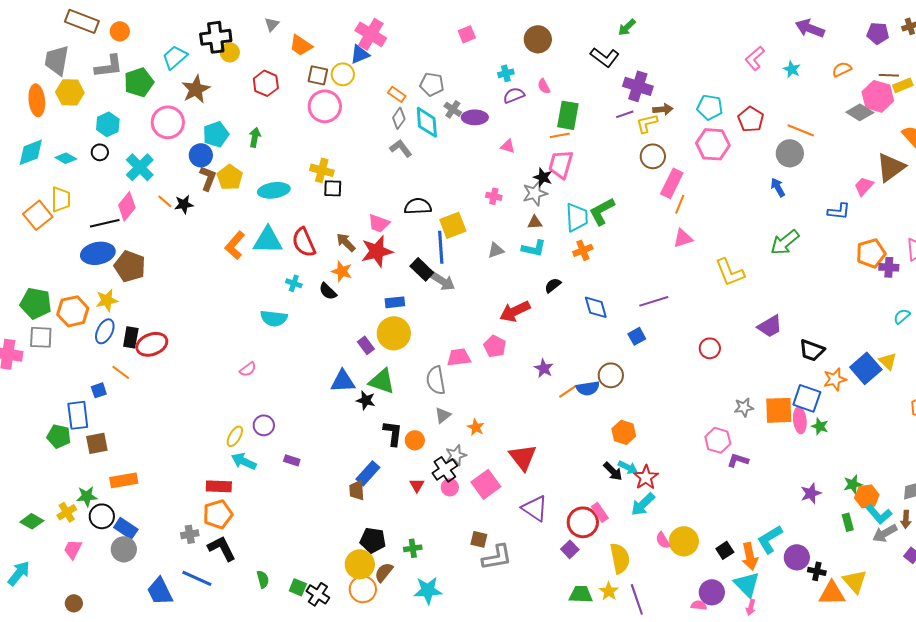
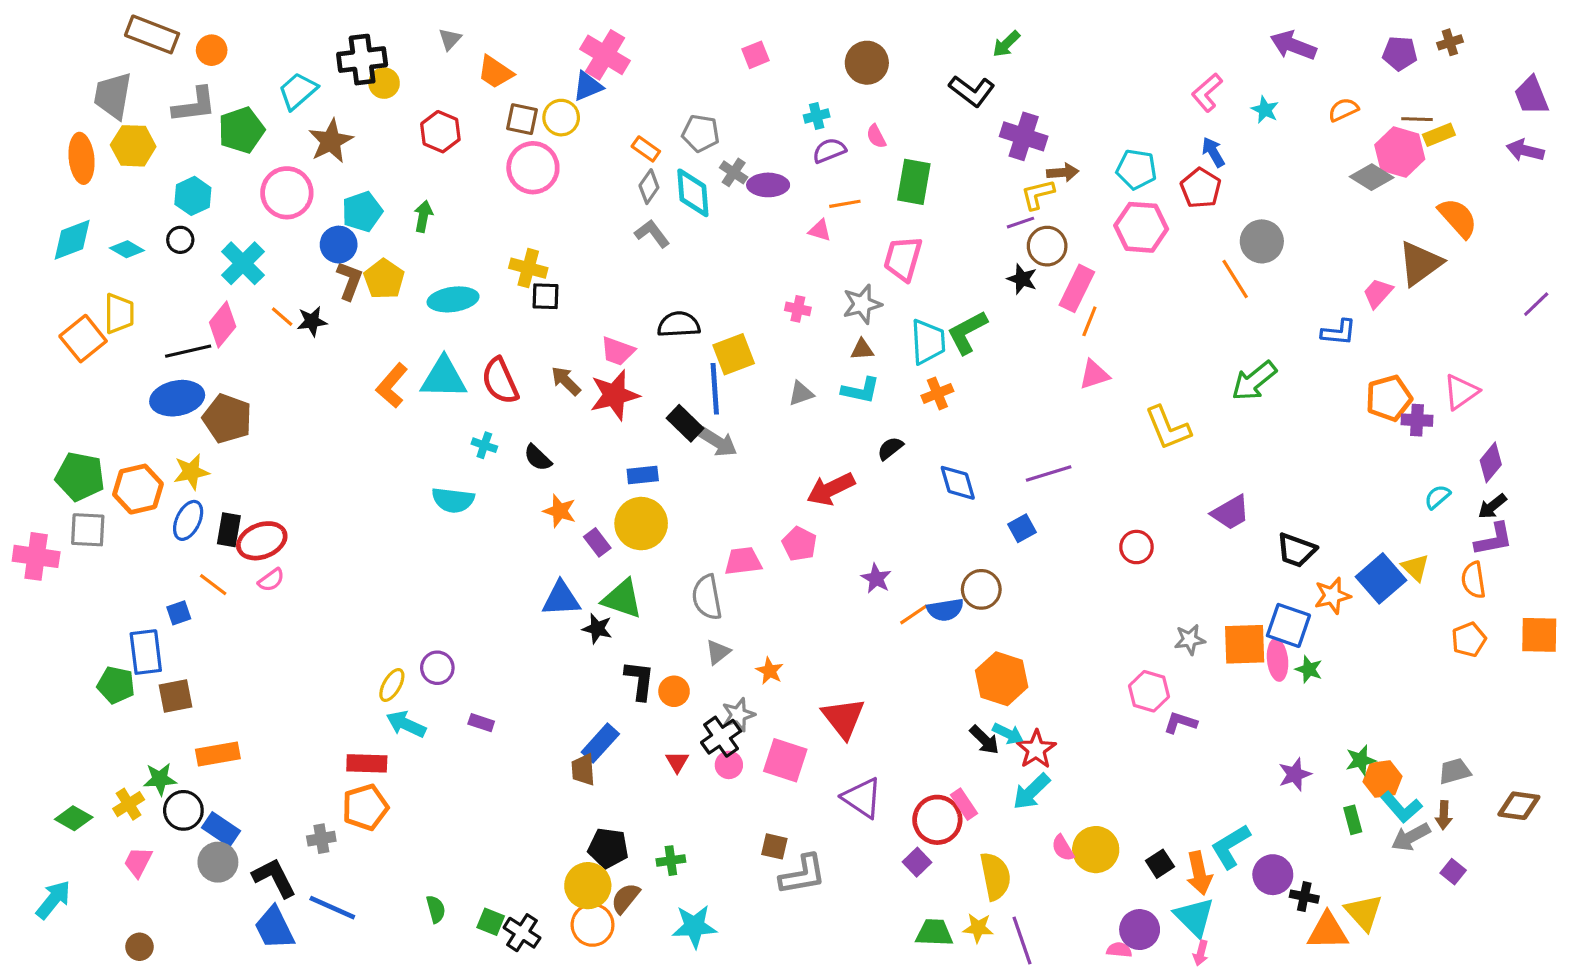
purple line: (625, 114) -> (1020, 223), moved
orange line: (801, 130) -> (1235, 279), moved, turned 36
orange line: (560, 135) -> (845, 204), moved
black star: (543, 177) -> (1022, 279), moved
blue arrow: (778, 187) -> (1213, 152), moved
orange star: (342, 271) -> (560, 511), moved
pink semicircle: (248, 369) -> (271, 580), moved
orange hexagon: (624, 432) -> (1002, 679), size x1.4
pink square: (486, 484) -> (785, 760), turned -36
black L-shape: (222, 548) -> (274, 878), moved
yellow star: (609, 591) -> (978, 928), turned -30

